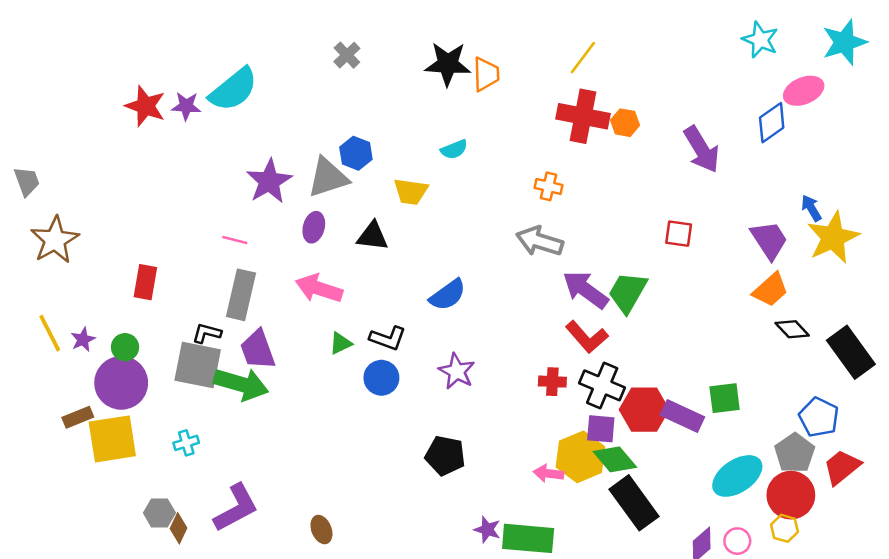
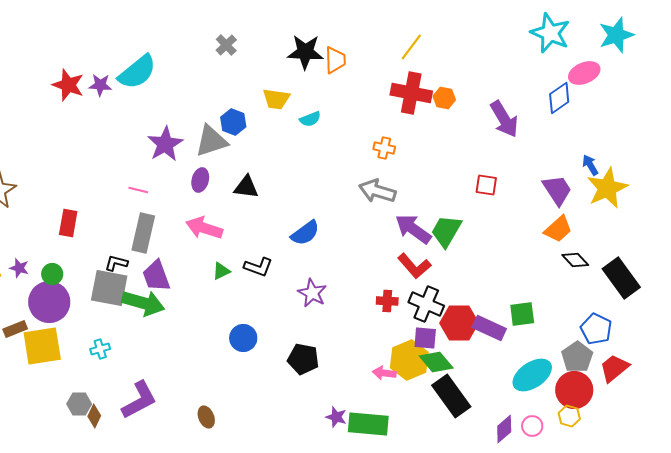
cyan star: (760, 40) -> (550, 33), size x1.4
yellow trapezoid: (411, 192) -> (276, 99), moved
purple star: (83, 339) -> (19, 268), turned -30
blue circle: (381, 378) -> (243, 338), moved

